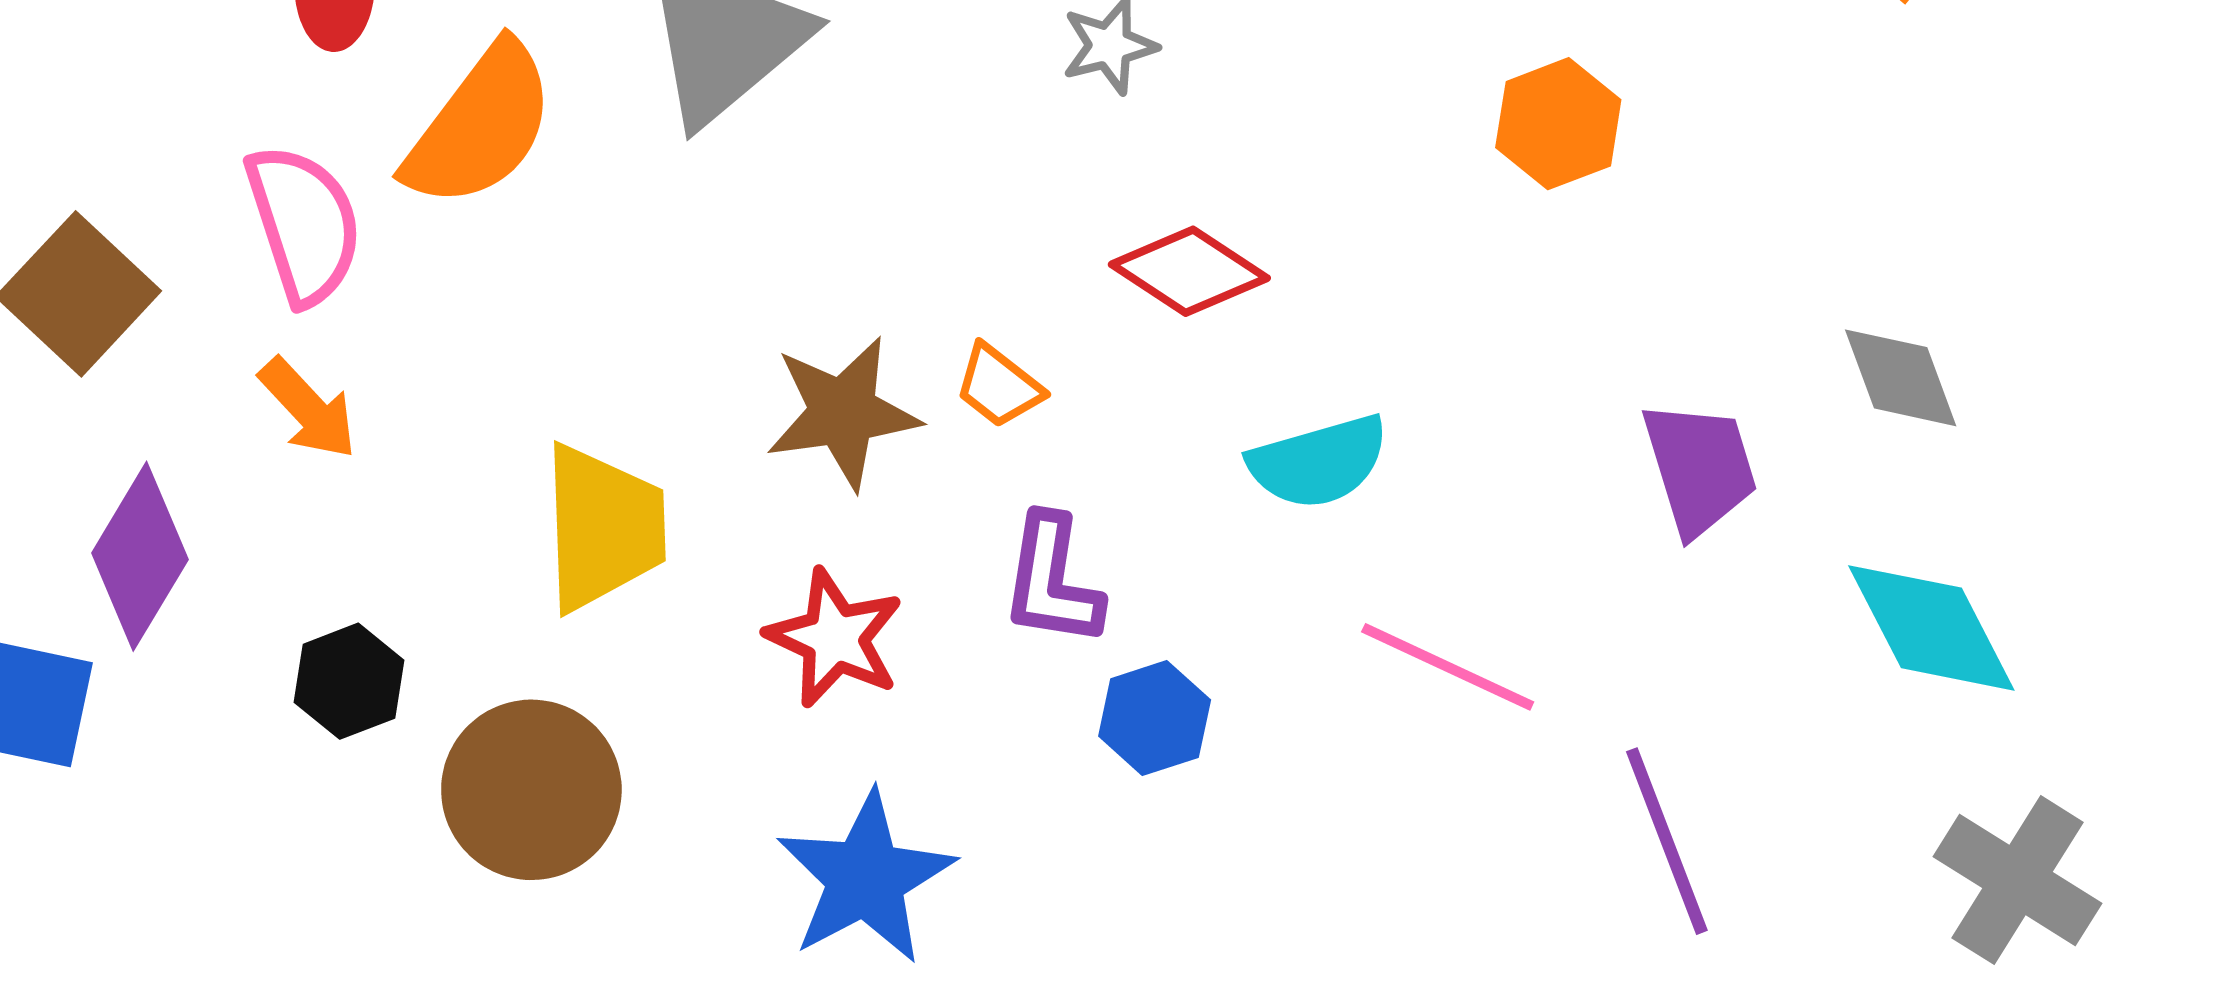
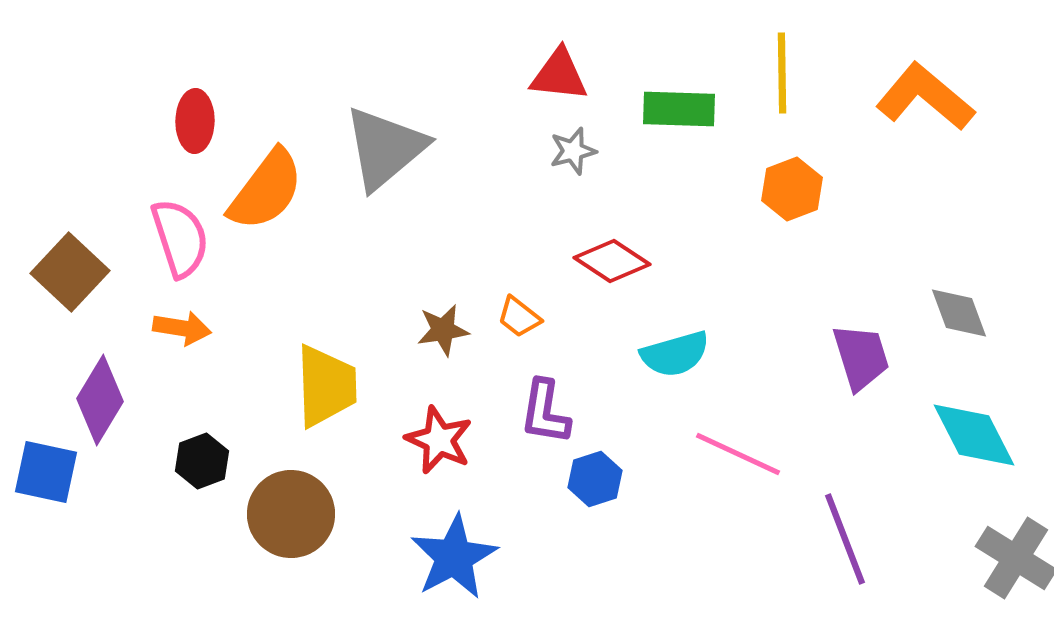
orange arrow: (308, 409) -> (182, 328), turned -38
brown star: (843, 413) -> (443, 330), size x0.7

